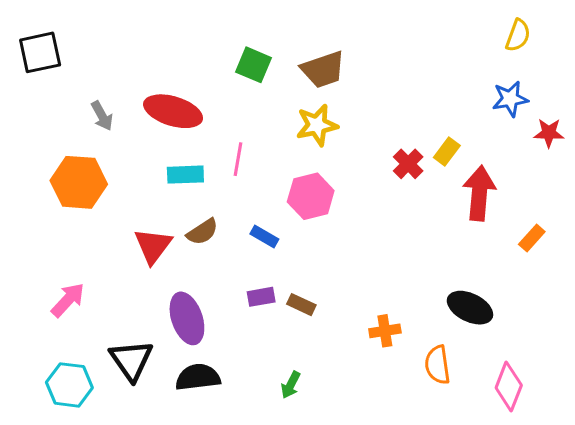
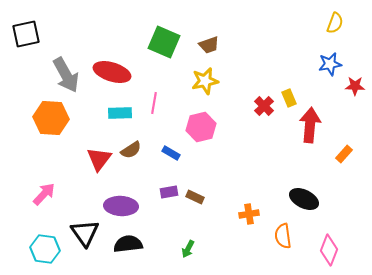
green square: (253, 65) -> (164, 42), size x1.4
brown trapezoid: (323, 69) -> (209, 45), size x0.7
gray arrow: (102, 116) -> (66, 75), size x1.8
yellow rectangle: (447, 151) -> (289, 98), turned -60
purple ellipse: (187, 318) -> (121, 206), turned -68

